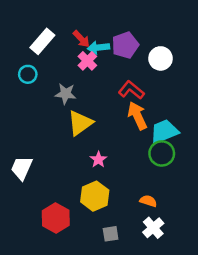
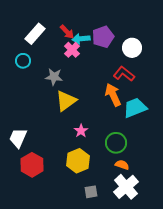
red L-shape: (131, 90) -> (124, 74), moved
green circle: (162, 153) -> (116, 143), moved
red hexagon: (56, 218) -> (32, 165), moved
white cross: (153, 228) -> (126, 187), size x1.4

